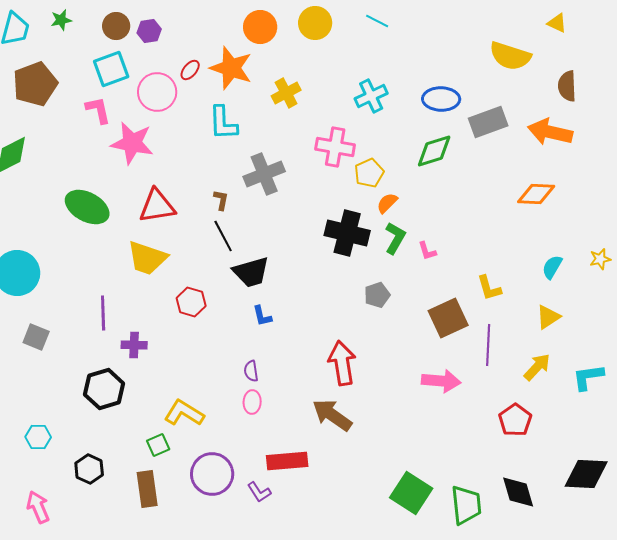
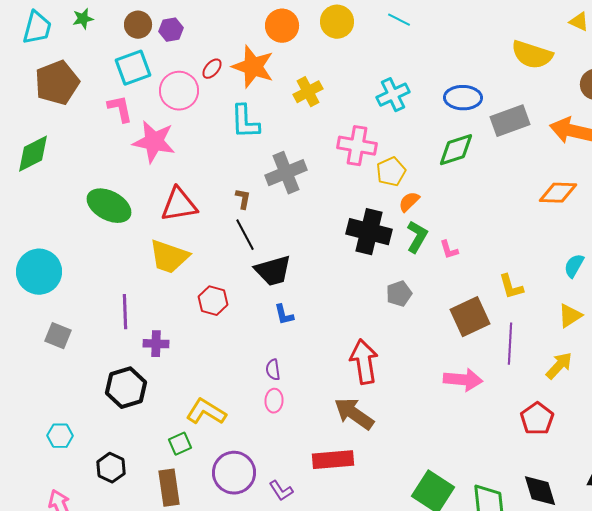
red rectangle: (287, 461) -> (333, 460), moved

